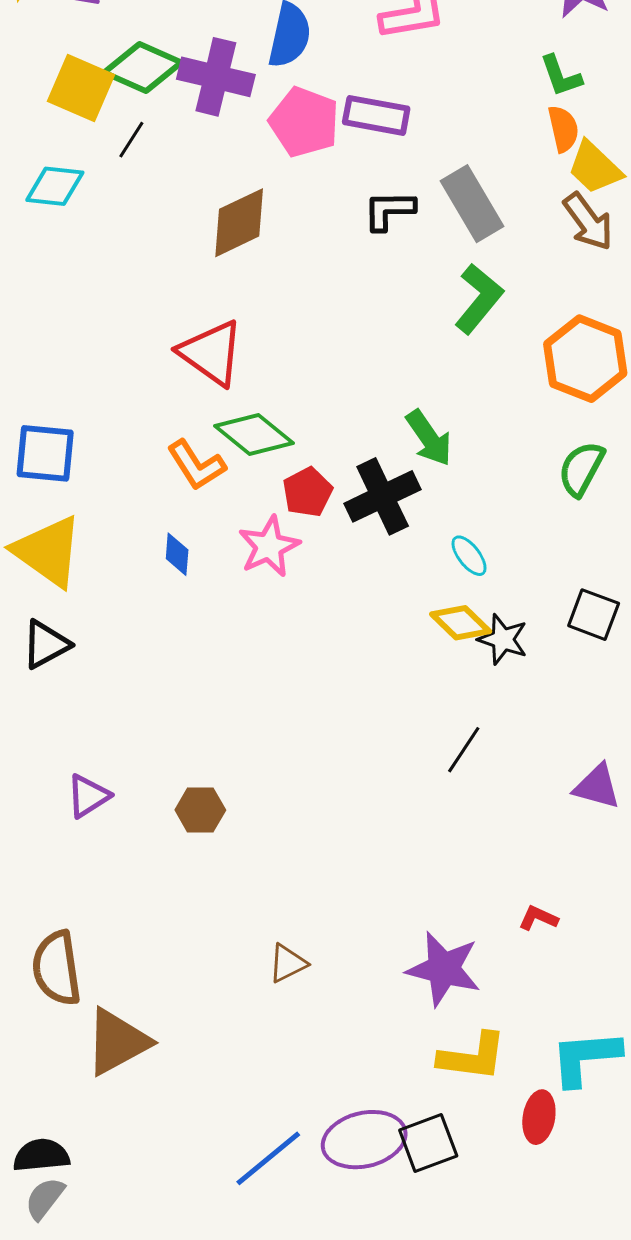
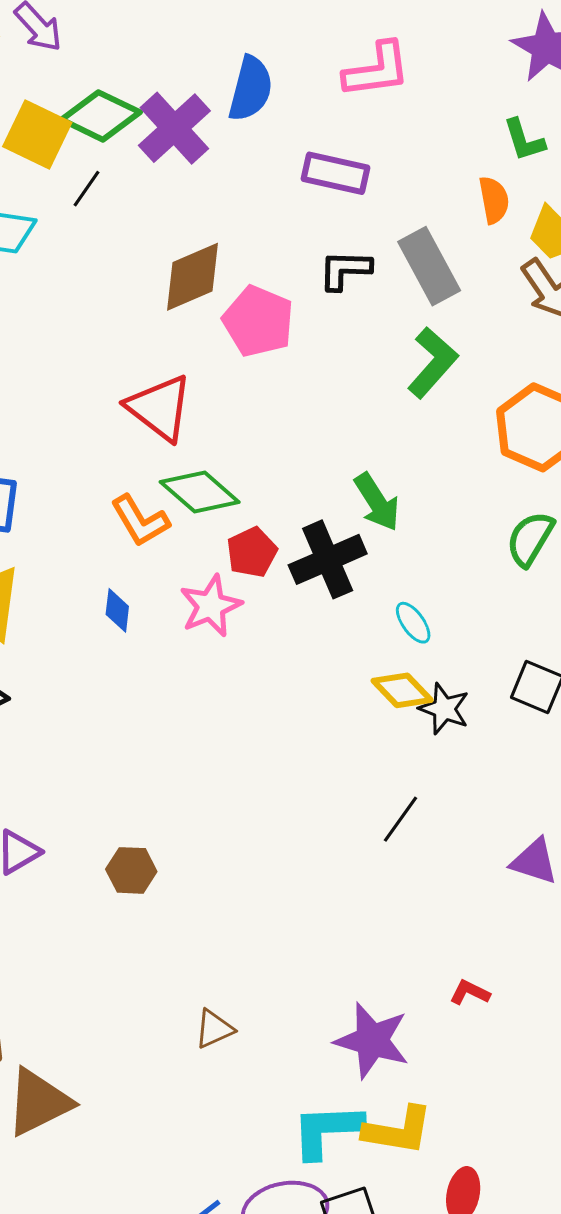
purple cross: (216, 77) -> (174, 128), turned 32
pink pentagon: (304, 122) -> (258, 321), moved
orange semicircle: (563, 129) -> (494, 200), moved
cyan L-shape: (585, 1058) -> (327, 1130), moved

